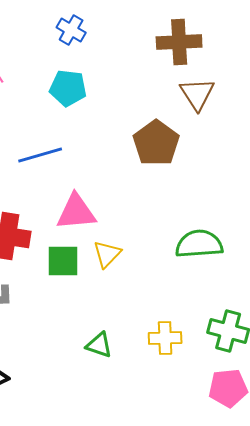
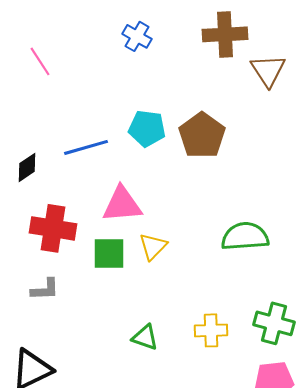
blue cross: (71, 30) -> (137, 36), moved
cyan pentagon: (68, 88) -> (147, 128), moved
brown triangle: (197, 94) -> (268, 70), moved

